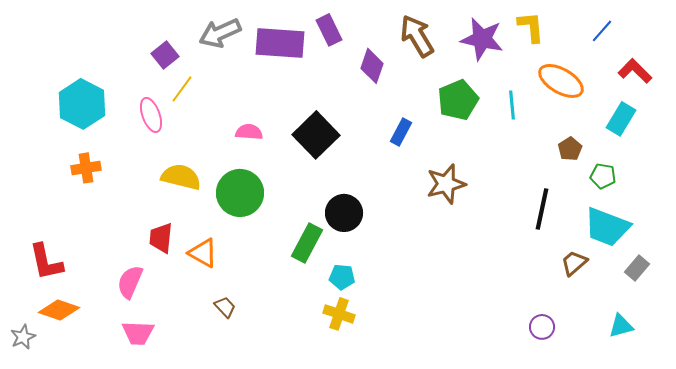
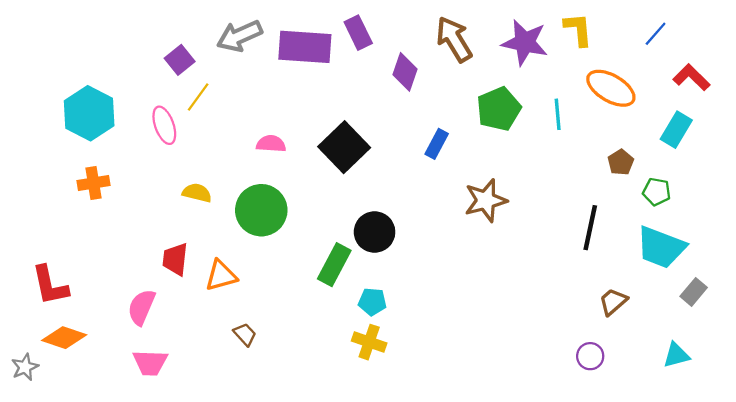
yellow semicircle: (181, 177) -> (197, 193), size x0.7
orange triangle: (203, 253) -> (221, 276), turned -44
brown trapezoid: (574, 263) -> (613, 302), moved

